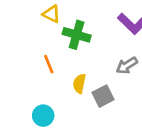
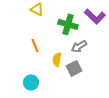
green cross: (77, 35) -> (68, 24), moved
gray arrow: (127, 65) -> (79, 46), moved

